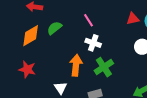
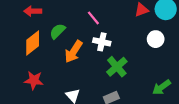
orange arrow: (76, 65) -> (74, 52), moved, turned -145

